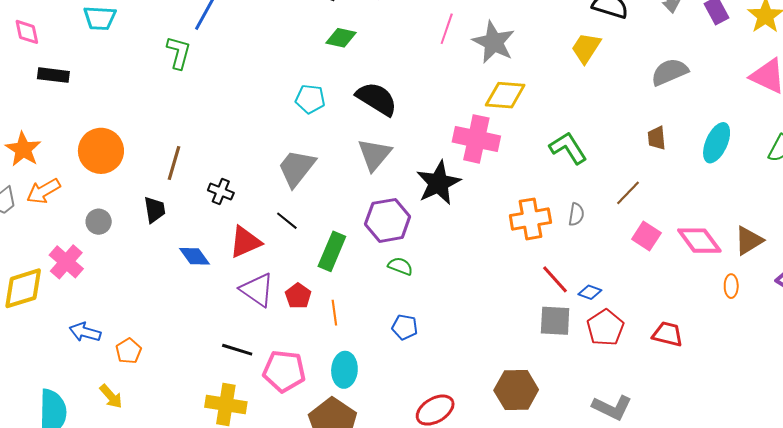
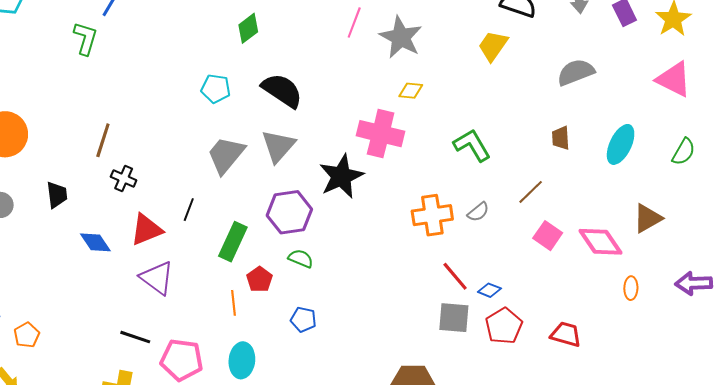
green diamond: (341, 38) -> (248, 28), turned -52
yellow diamond: (505, 95) -> (411, 91), size x0.6
brown line: (174, 163) -> (103, 140), moved
gray trapezoid: (297, 168) -> (226, 155), moved
gray semicircle: (576, 214) -> (478, 212), turned 40
black line: (287, 221) -> (189, 210), turned 70
brown triangle: (749, 241) -> (648, 218), moved
red pentagon: (298, 296) -> (259, 279), moved

